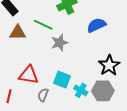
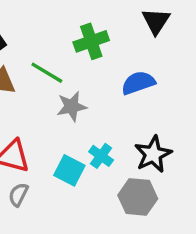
cyan cross: (81, 90) -> (101, 156), moved
gray semicircle: (43, 95) -> (18, 195), moved

